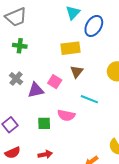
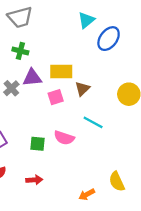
yellow rectangle: (70, 48) -> (61, 72), moved
pink square: (55, 82) -> (56, 97), turned 32
purple triangle: (36, 90) -> (32, 78), moved

